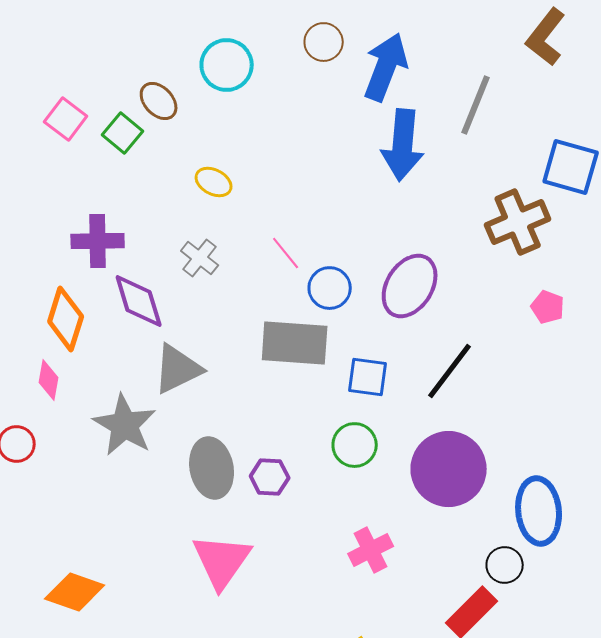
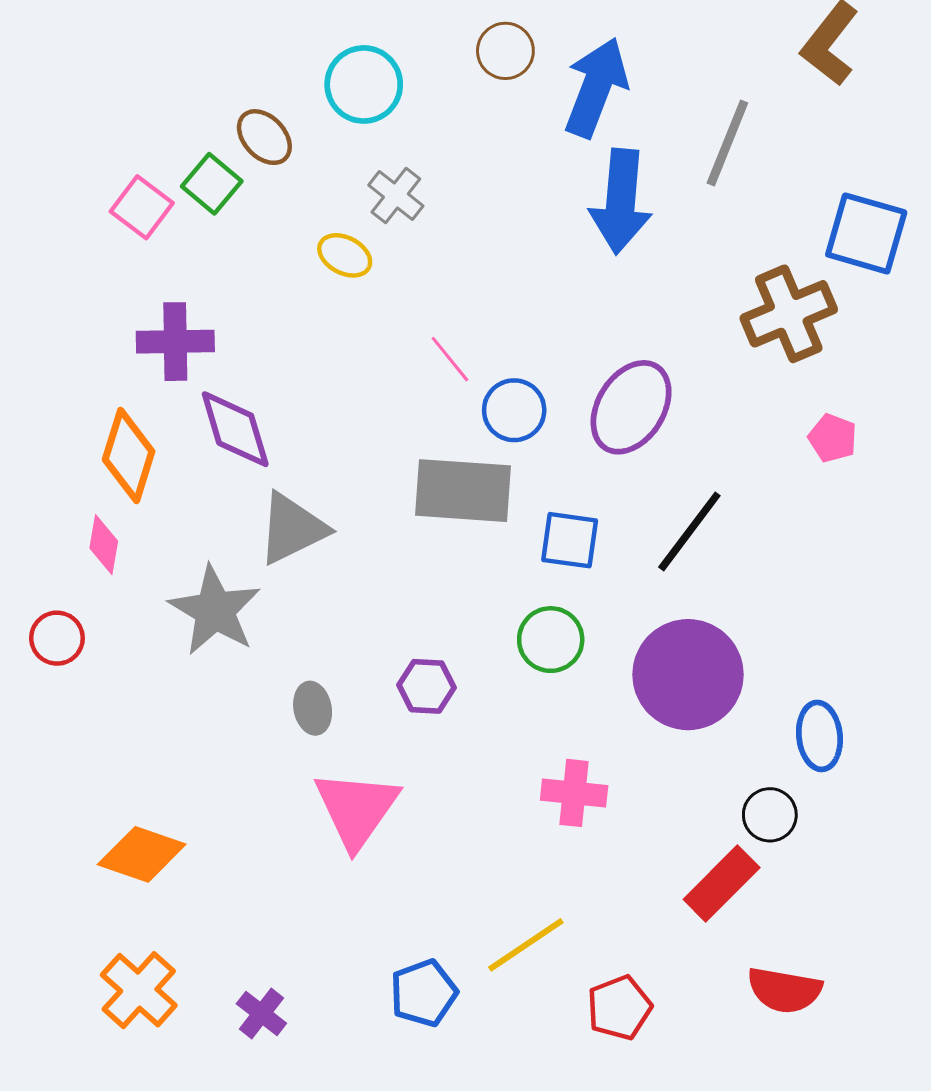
pink square: (66, 119) -> (142, 207), moved
gray cross: (200, 258) -> (396, 196), moved
gray ellipse: (212, 468) -> (313, 708), moved, size x0.6
blue ellipse: (539, 511) -> (819, 736), size x0.7
pink cross: (371, 550) -> (574, 793), turned 33

